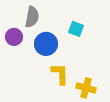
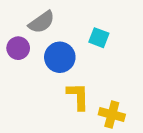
gray semicircle: (32, 17) -> (42, 22), turned 45

